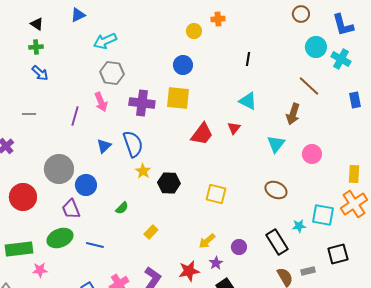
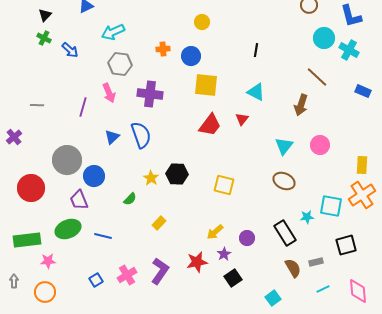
orange cross: (218, 19) -> (163, 49), moved
black triangle: (37, 24) -> (45, 15), turned 40
green cross: (36, 47) -> (44, 38), turned 32
blue arrow: (40, 73) -> (70, 50), moved
yellow square: (178, 98) -> (206, 85), moved
blue rectangle: (355, 100) -> (363, 91), turned -56
cyan triangle: (276, 144) -> (284, 146), moved
yellow star: (143, 171) -> (151, 178), moved

